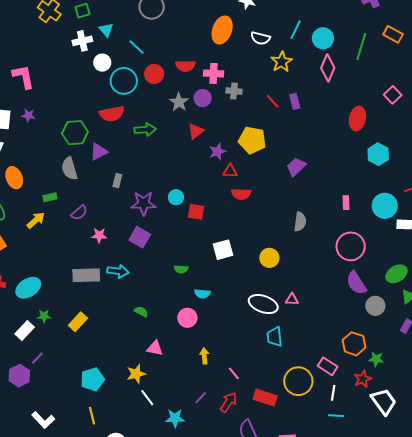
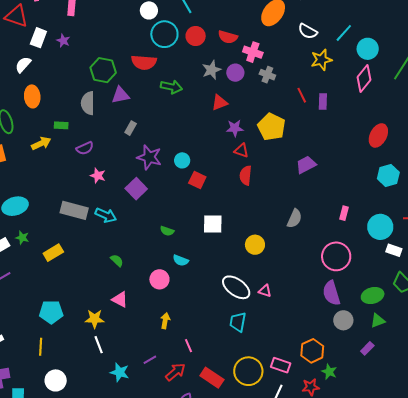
red semicircle: (241, 194) -> (246, 175), turned 78
pink rectangle: (328, 366) -> (281, 365), turned -30

